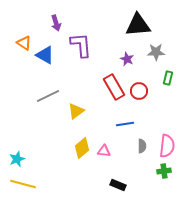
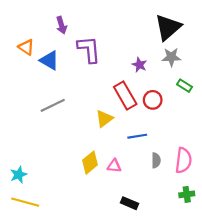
black triangle: (138, 25) -> (168, 27), moved, turned -36
green rectangle: (168, 78) -> (185, 86), turned -72
yellow triangle: (76, 111) -> (104, 119), moved
green cross: (164, 171) -> (187, 194), moved

